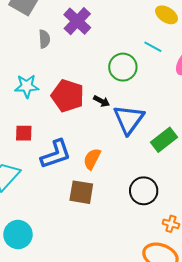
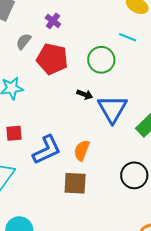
purple cross: (77, 21) -> (53, 21), size x0.6
gray semicircle: (44, 39) -> (24, 41), turned -132
red pentagon: (68, 96) -> (52, 59), moved

